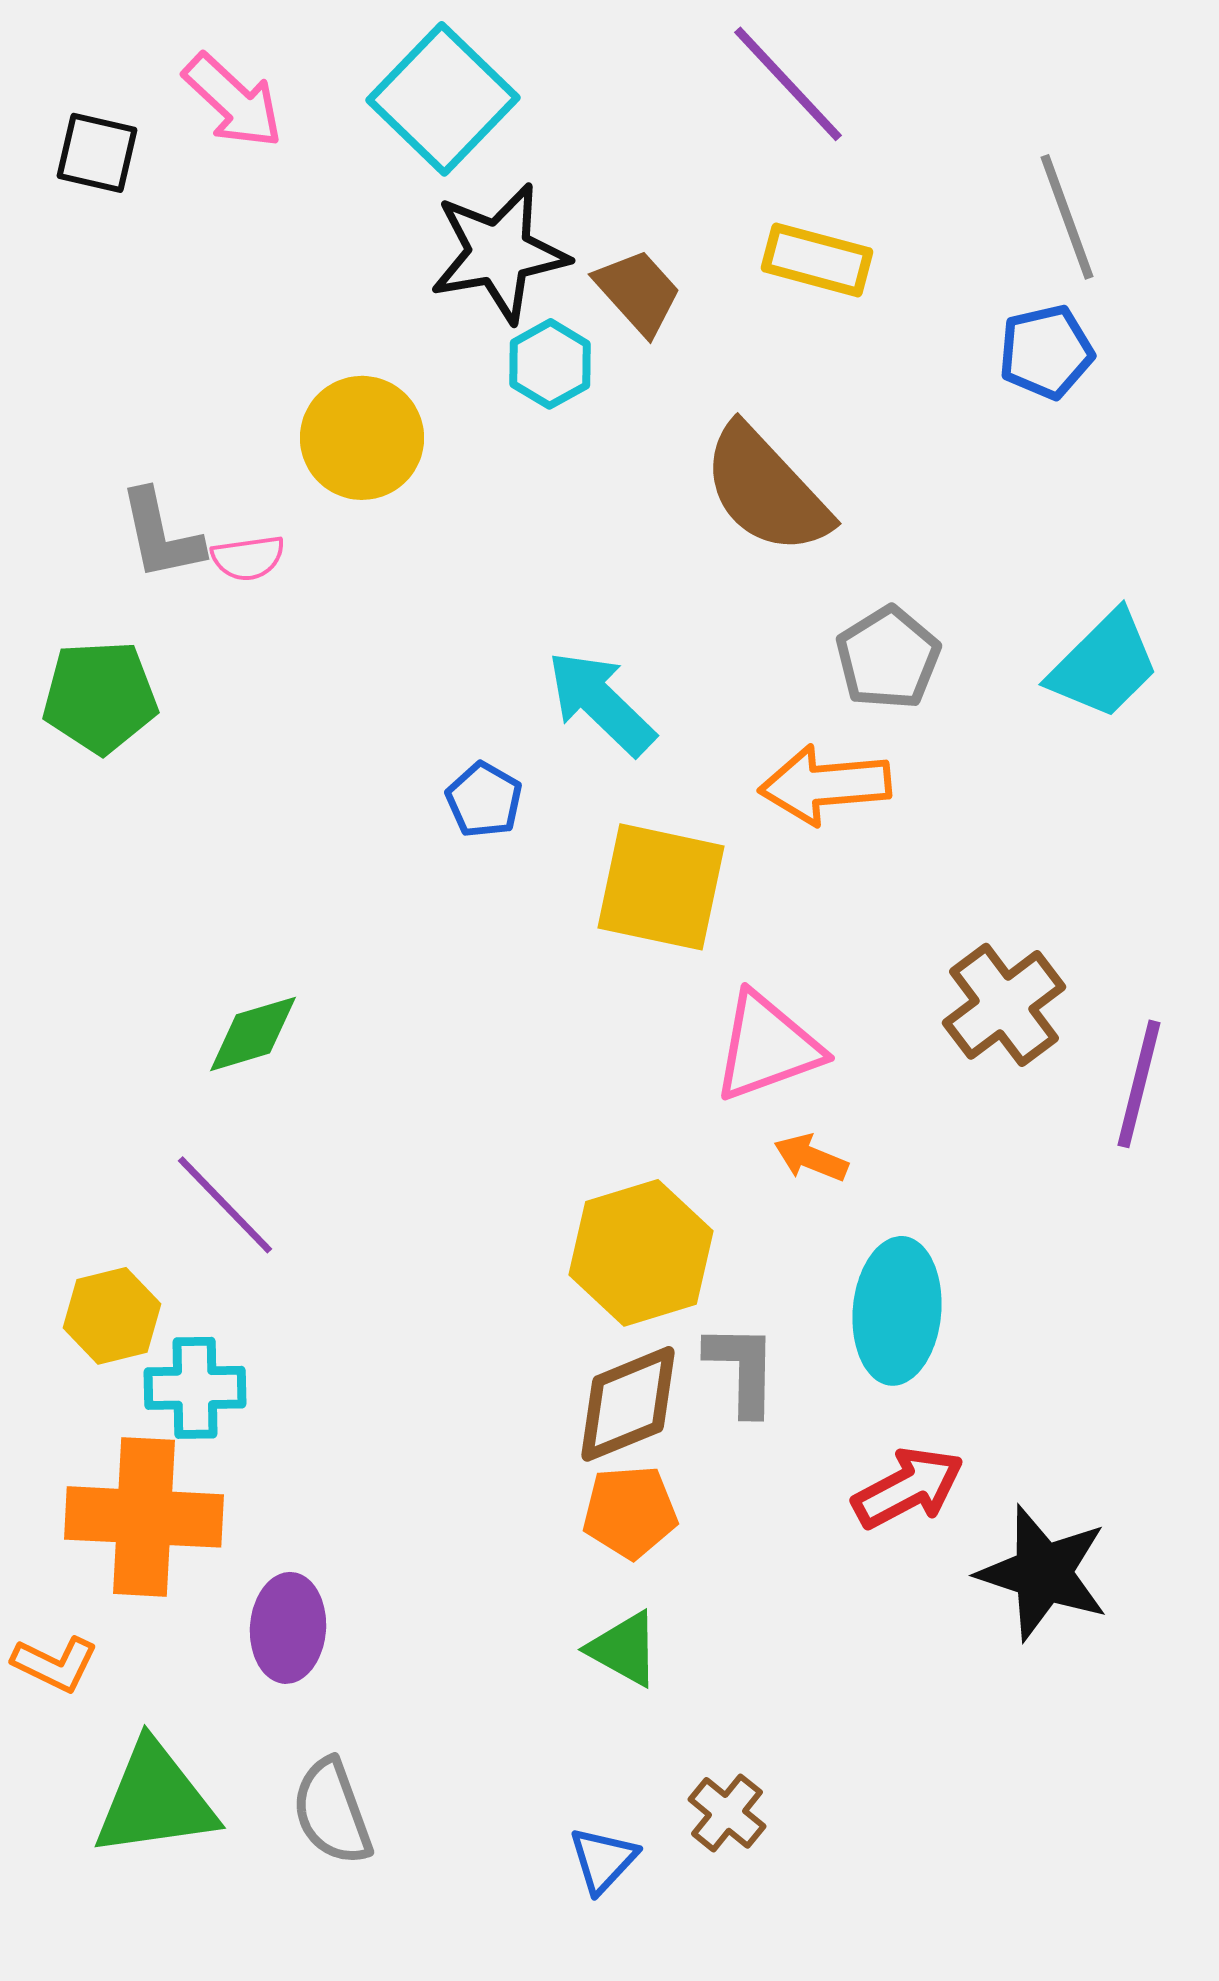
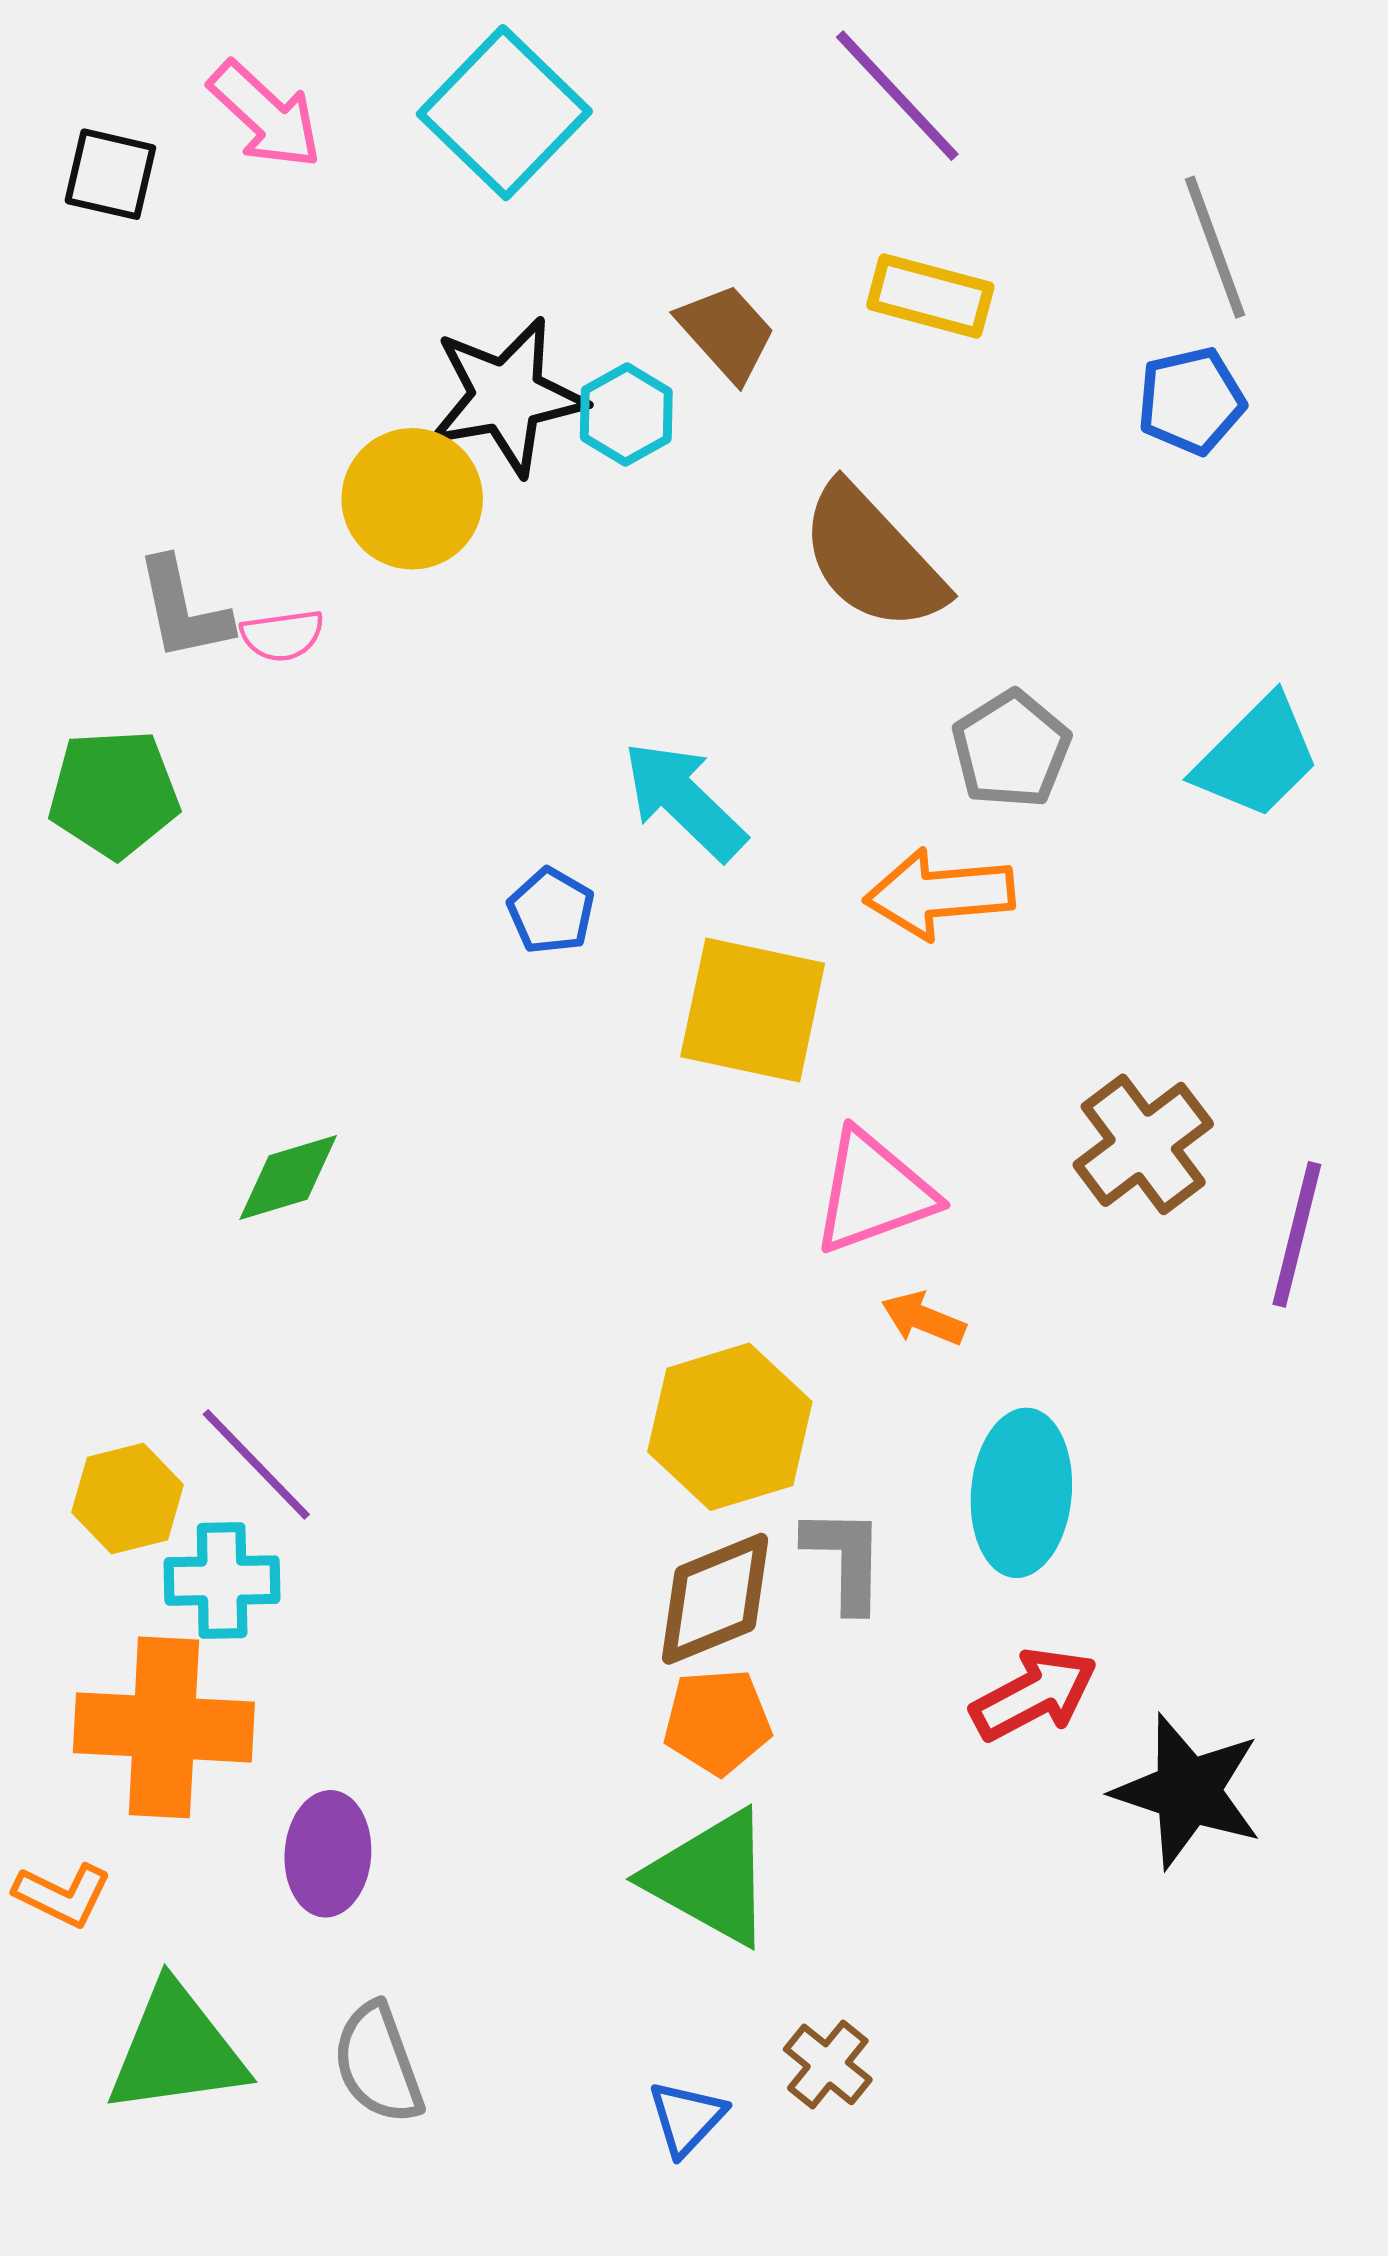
black star: (499, 253) -> (507, 396), moved
purple line: (225, 1205) -> (256, 1464), moved
green triangle: (624, 1649) -> (711, 1878), size x1.6

